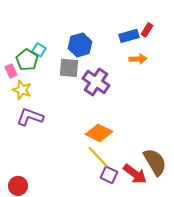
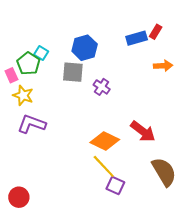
orange arrow: (138, 59) -> (163, 66), moved
purple cross: (96, 82) -> (102, 87), size x0.6
red arrow: (135, 174) -> (143, 131), moved

